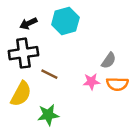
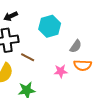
cyan hexagon: (65, 21) -> (50, 26), moved
pink star: (91, 81) -> (61, 71), moved

